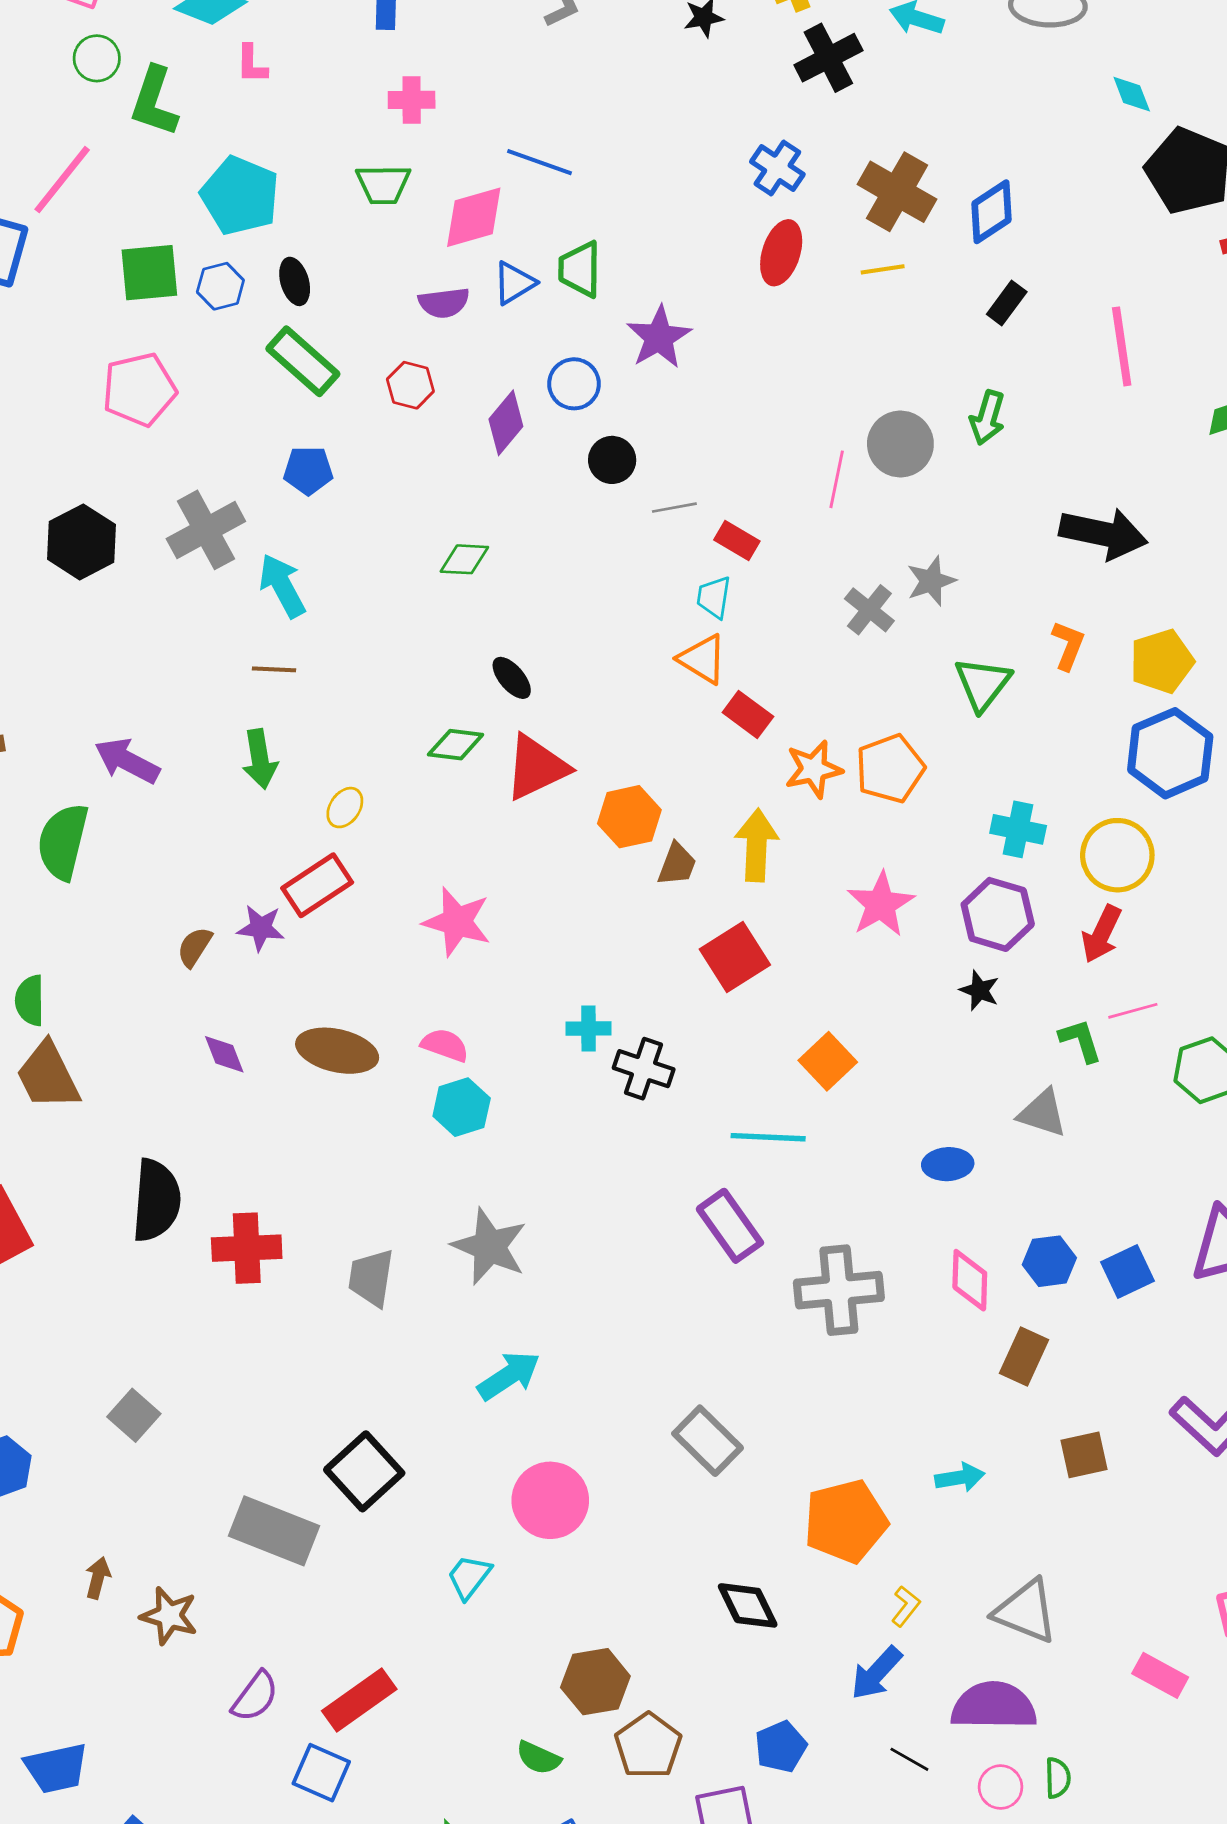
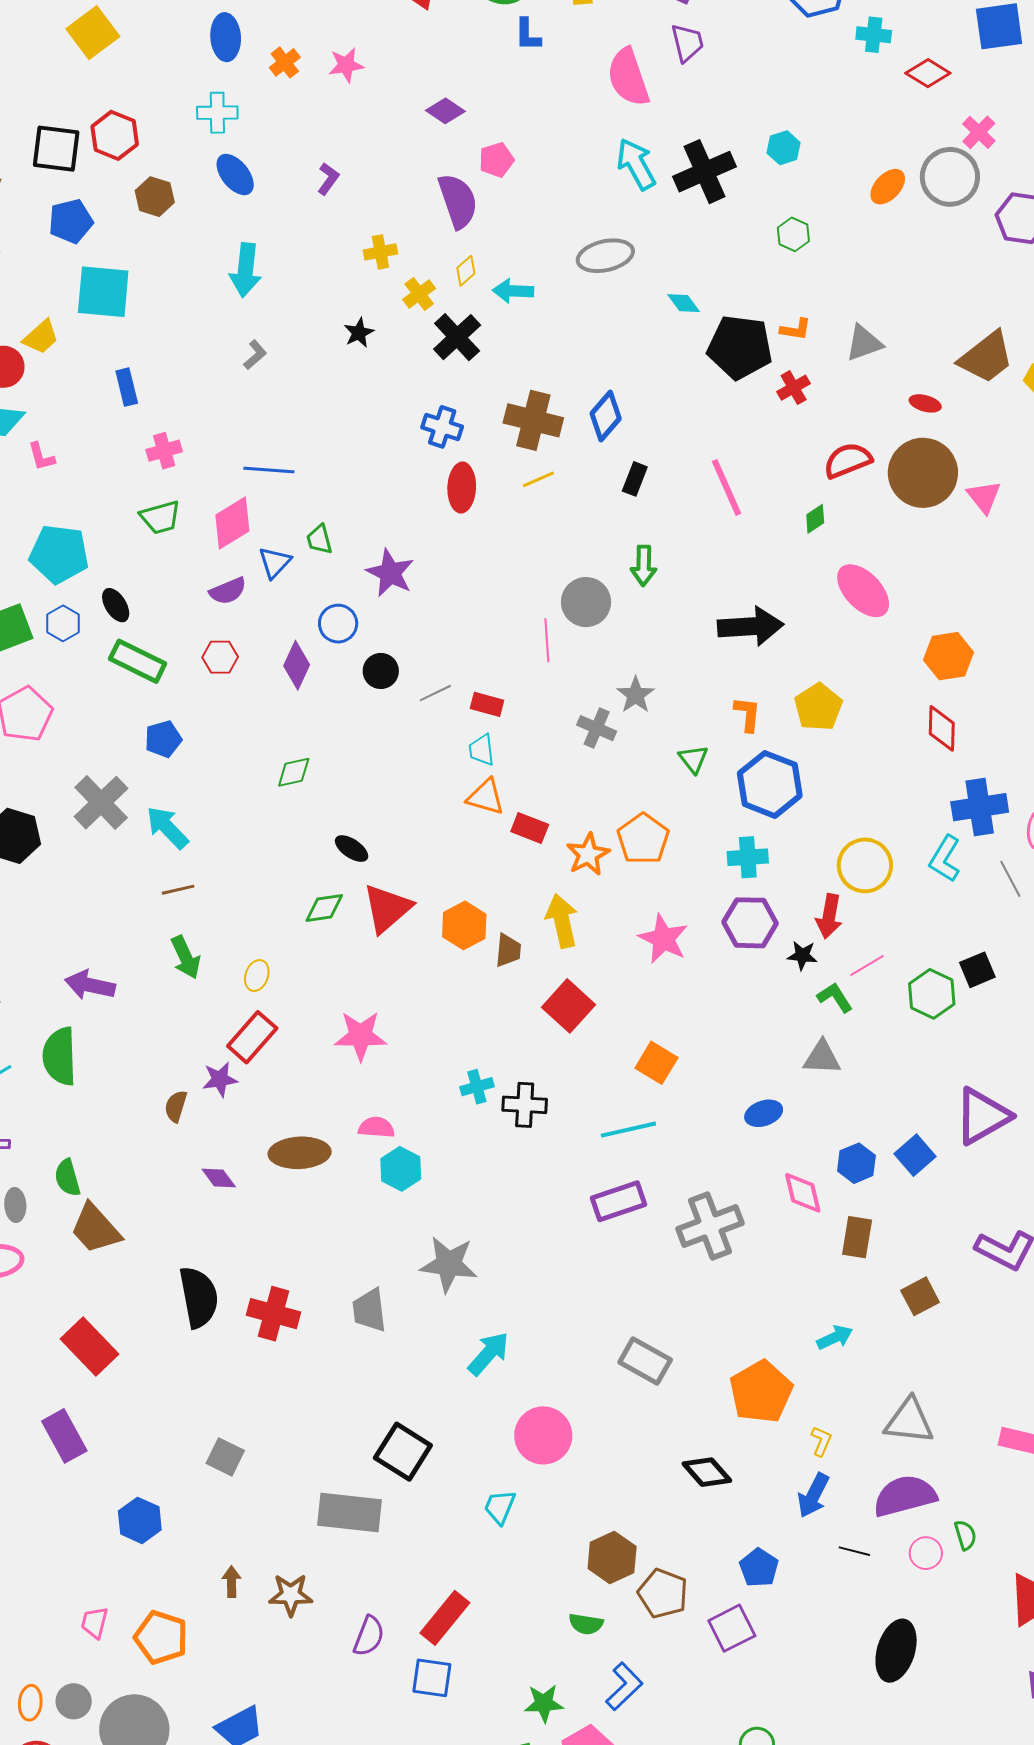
green trapezoid: (580, 269) -> (319, 539), size x0.7
green triangle: (983, 684) -> (693, 759), size x0.7
blue hexagon: (1170, 753) -> (770, 784), moved
yellow circle: (1117, 855) -> (865, 865), moved
black star: (979, 990) -> (802, 955), moved
purple rectangle: (730, 1226) -> (618, 1201), turned -58
red cross: (247, 1248) -> (274, 1314), turned 33

